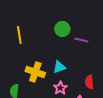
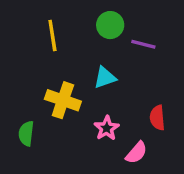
yellow line: (19, 35) -> (52, 36), moved
cyan triangle: (59, 67) -> (105, 77), moved

